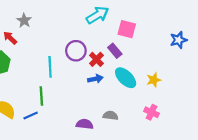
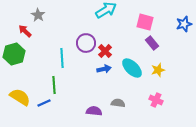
pink square: (127, 29) -> (145, 22), moved
blue star: (178, 40) -> (184, 24), moved
purple rectangle: (115, 51) -> (152, 43), moved

